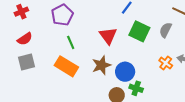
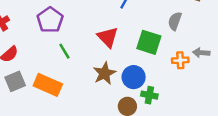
green square: (139, 31) -> (149, 42), moved
orange cross: (166, 63) -> (180, 60), turned -32
orange rectangle: (66, 66) -> (48, 85), moved

